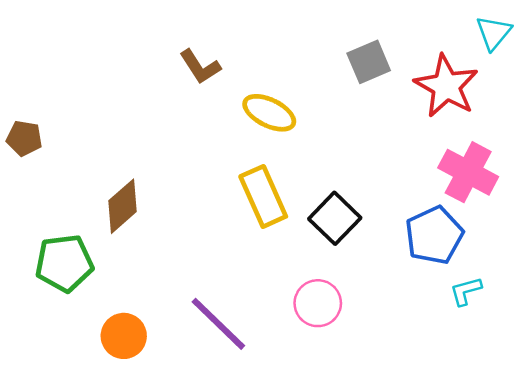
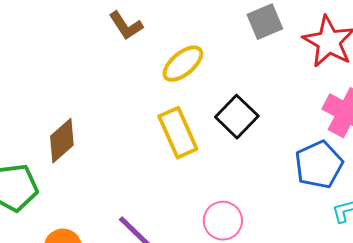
yellow ellipse: (269, 113) -> (183, 64), turned -66
black square: (335, 218) -> (237, 117), moved

